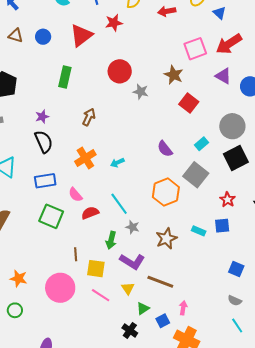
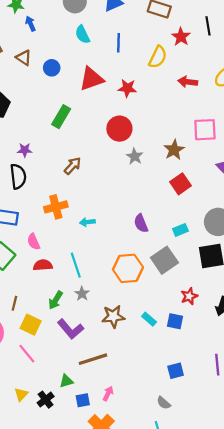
red star: (114, 23) -> (127, 88), moved
blue square: (236, 269) -> (176, 371), turned 35
brown line: (160, 282) -> (93, 359), turned -56
yellow triangle: (128, 288) -> (21, 394), moved

